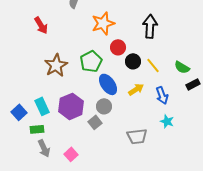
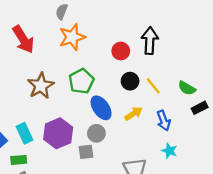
orange star: (103, 23) -> (72, 37), moved
red arrow: (41, 25) -> (23, 39), size x1.4
red circle: (118, 47) -> (121, 51), moved
gray square: (95, 122) -> (86, 152), turned 32

